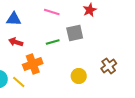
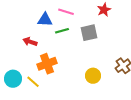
blue triangle: (14, 19) -> (45, 20), moved
green line: (53, 42) -> (62, 31), moved

